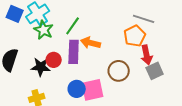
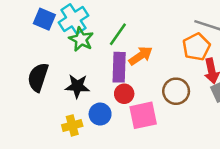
orange arrow: (91, 43) -> (141, 56), turned 132
red circle: (54, 60) -> (124, 94), moved
blue circle: (77, 89) -> (100, 114), moved

